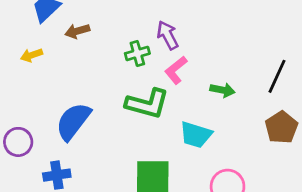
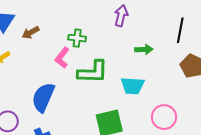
purple arrow: (168, 35) -> (121, 16), moved, turned 55
green cross: (137, 53) -> (77, 38), turned 36
pink L-shape: (176, 70) -> (62, 58), moved

